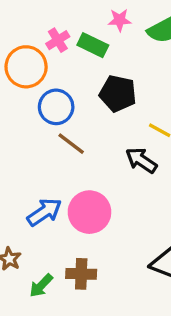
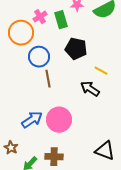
green rectangle: (93, 45) -> (61, 20), turned 48
brown line: (71, 144) -> (48, 79), turned 42

